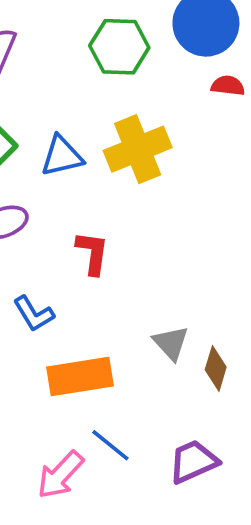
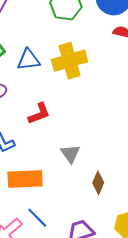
red L-shape: (92, 253) -> (39, 114), turned 55
gray triangle: (171, 343) -> (70, 154), moved

